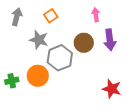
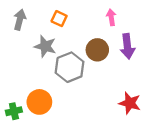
orange square: (51, 16) -> (59, 19), turned -32
orange circle: (38, 76) -> (39, 102), moved
green cross: (12, 81) -> (14, 111), moved

